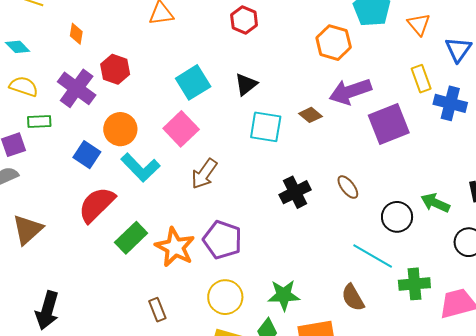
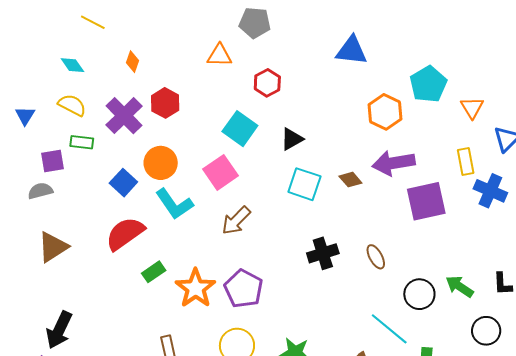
red hexagon: (244, 20) -> (267, 83), moved
cyan square: (193, 82) -> (240, 129), turned -32
green rectangle: (131, 238) -> (154, 272), size x0.7

